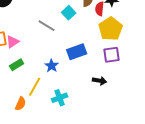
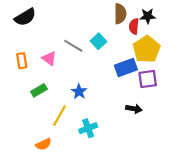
cyan square: (69, 13) -> (98, 41), moved
pink triangle: (13, 42) -> (49, 58), moved, turned -48
blue rectangle: (77, 52) -> (126, 68), moved
orange semicircle: (21, 104) -> (44, 144), moved, turned 40

